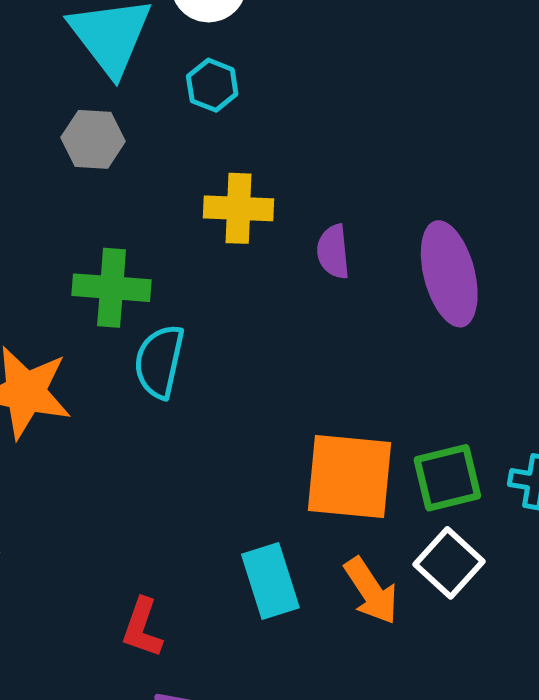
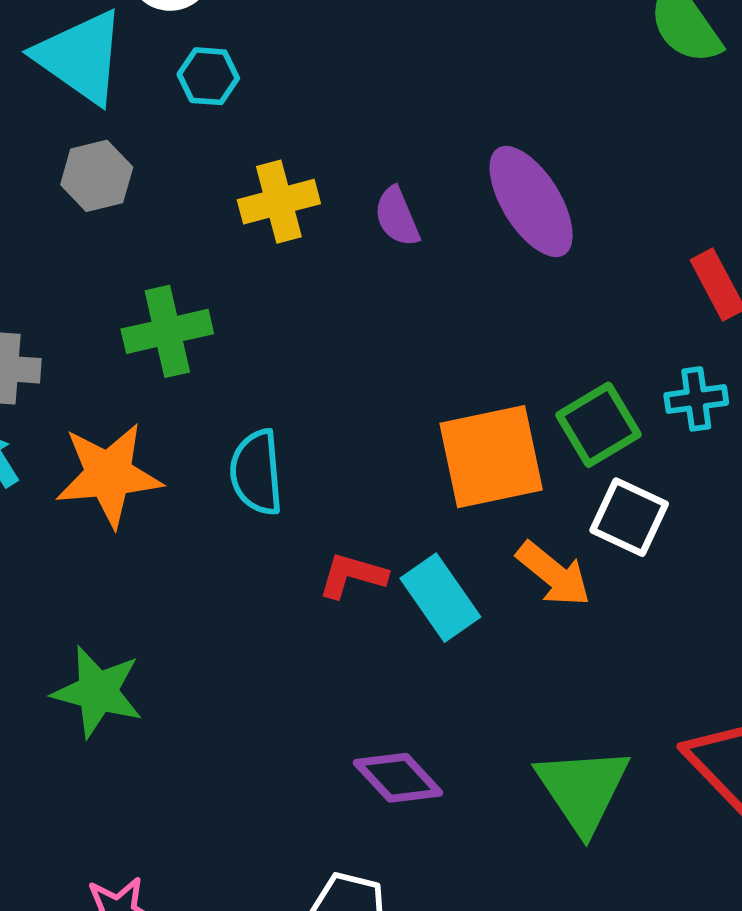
cyan semicircle: (159, 361) -> (256, 472), moved
red L-shape: (142, 628) -> (352, 575), moved, turned 104

